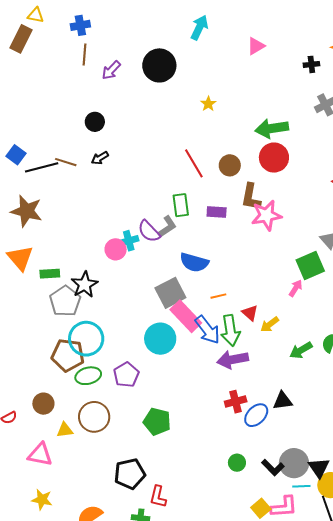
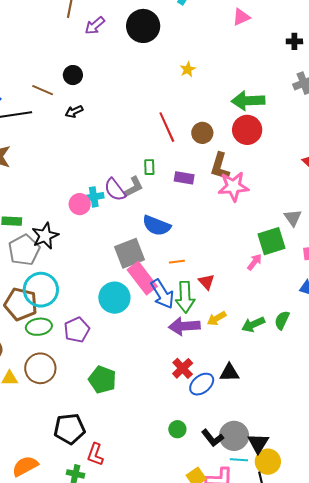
brown line: (66, 162) -> (43, 90), moved
green rectangle: (181, 205) -> (149, 167), size x0.7
yellow arrow: (270, 324) -> (217, 318), moved
red cross: (236, 402) -> (183, 368), turned -35

